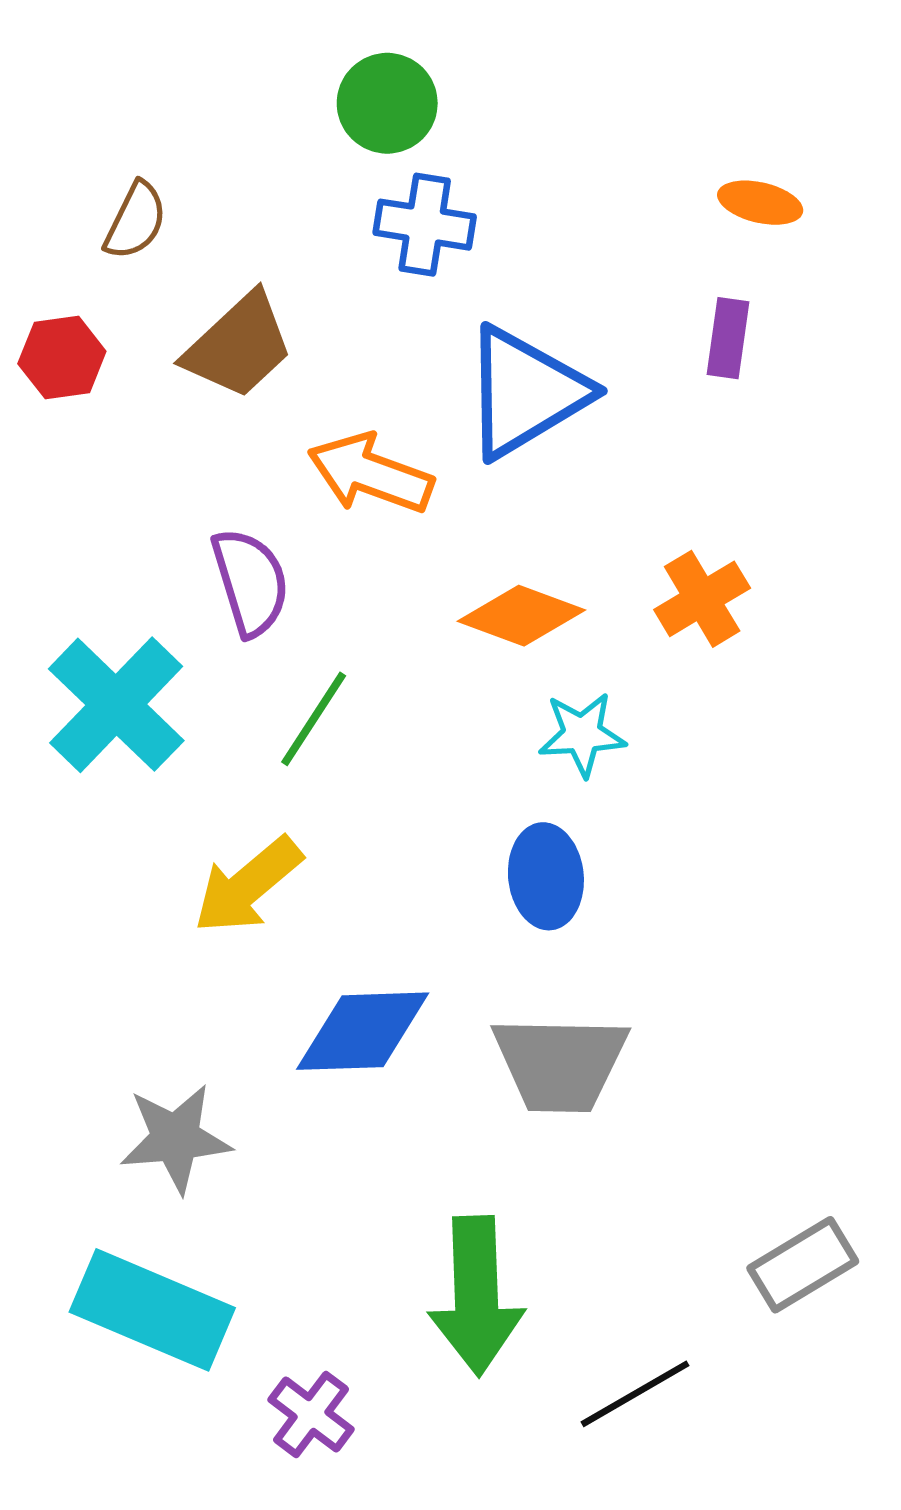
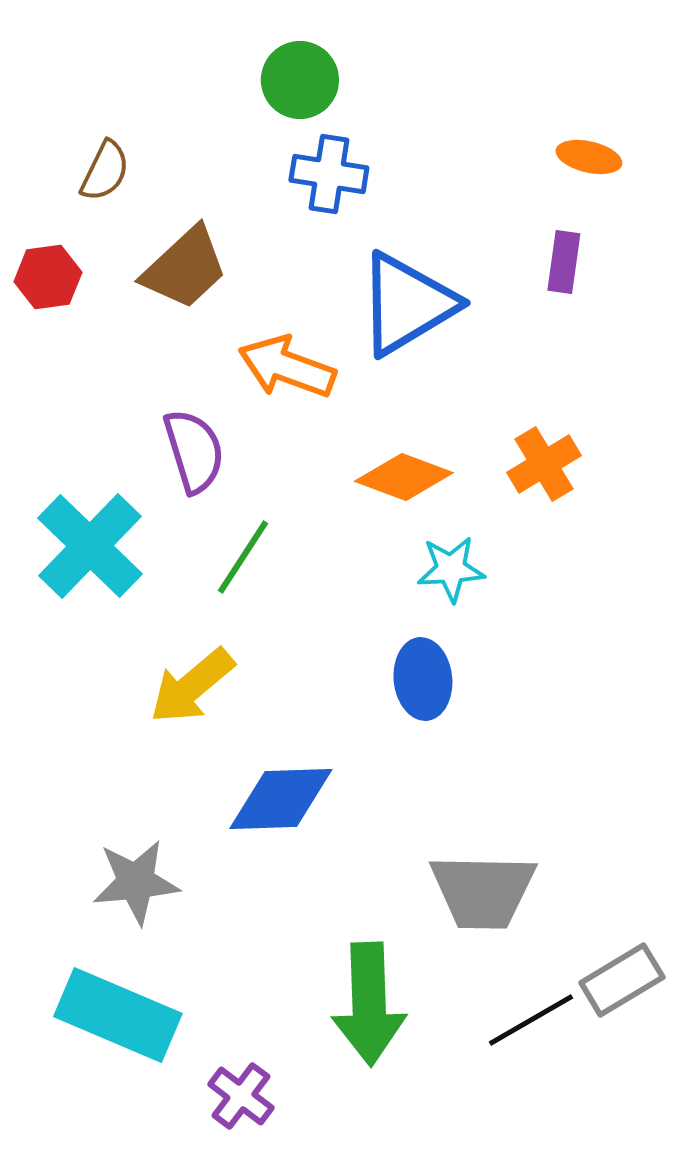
gray trapezoid: (560, 1063) -> (483, 891), moved
black line: (635, 1394) -> (531, 1020), moved

